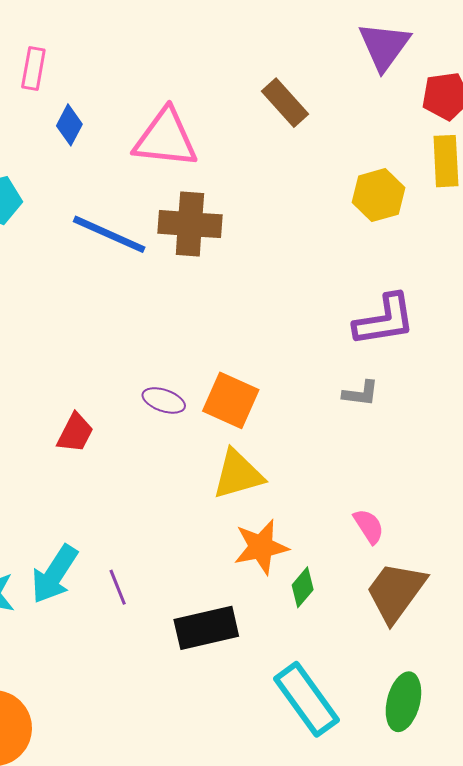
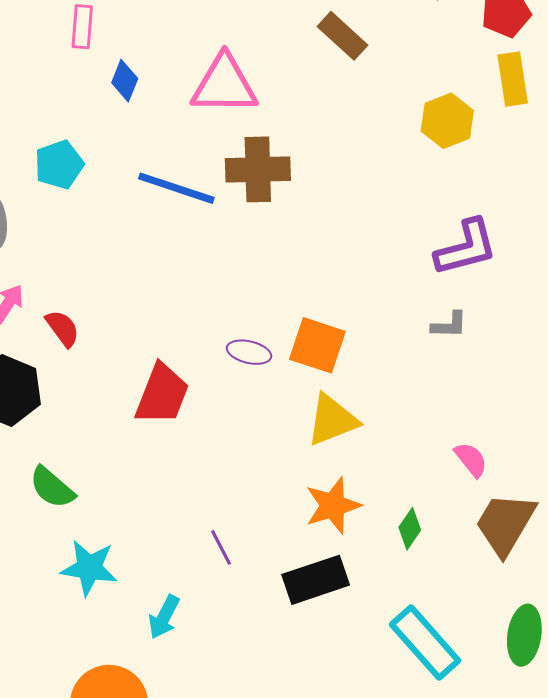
red trapezoid: (75, 433) -> (162, 394), size x1.5
orange star: (261, 547) -> (333, 506), moved
cyan arrow: (54, 574) -> (164, 617), moved, size x0.7

